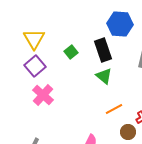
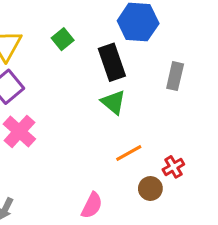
green square: (71, 52) -> (63, 39), moved

